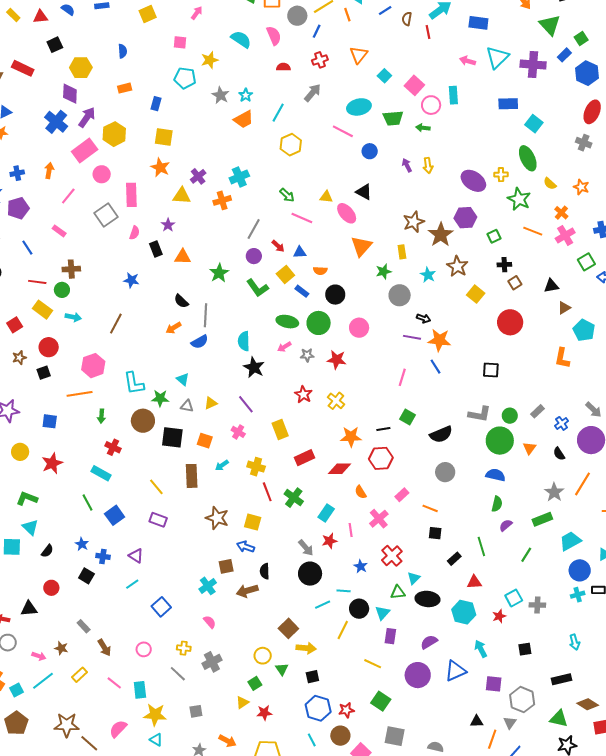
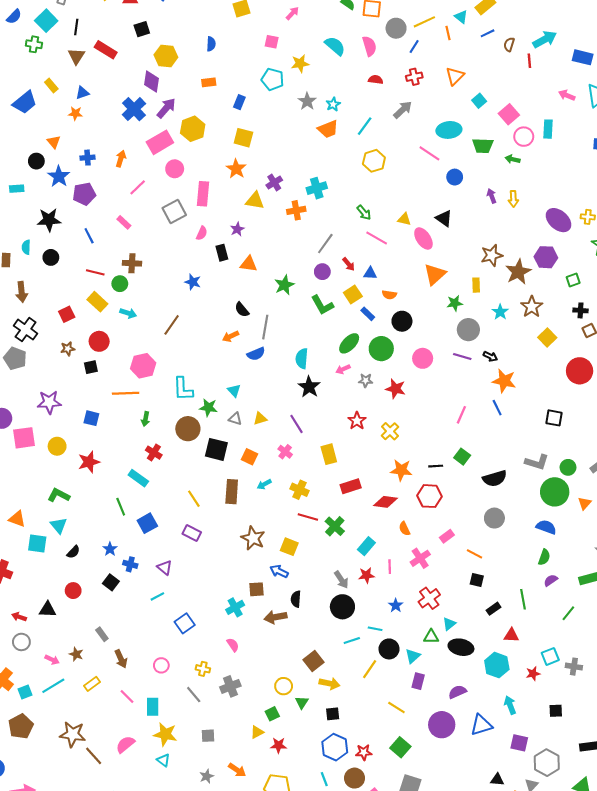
green ellipse: (287, 322) -> (349, 343), turned -65
purple line: (412, 337) -> (462, 357), moved
red line: (267, 492) -> (308, 517), turned -60

